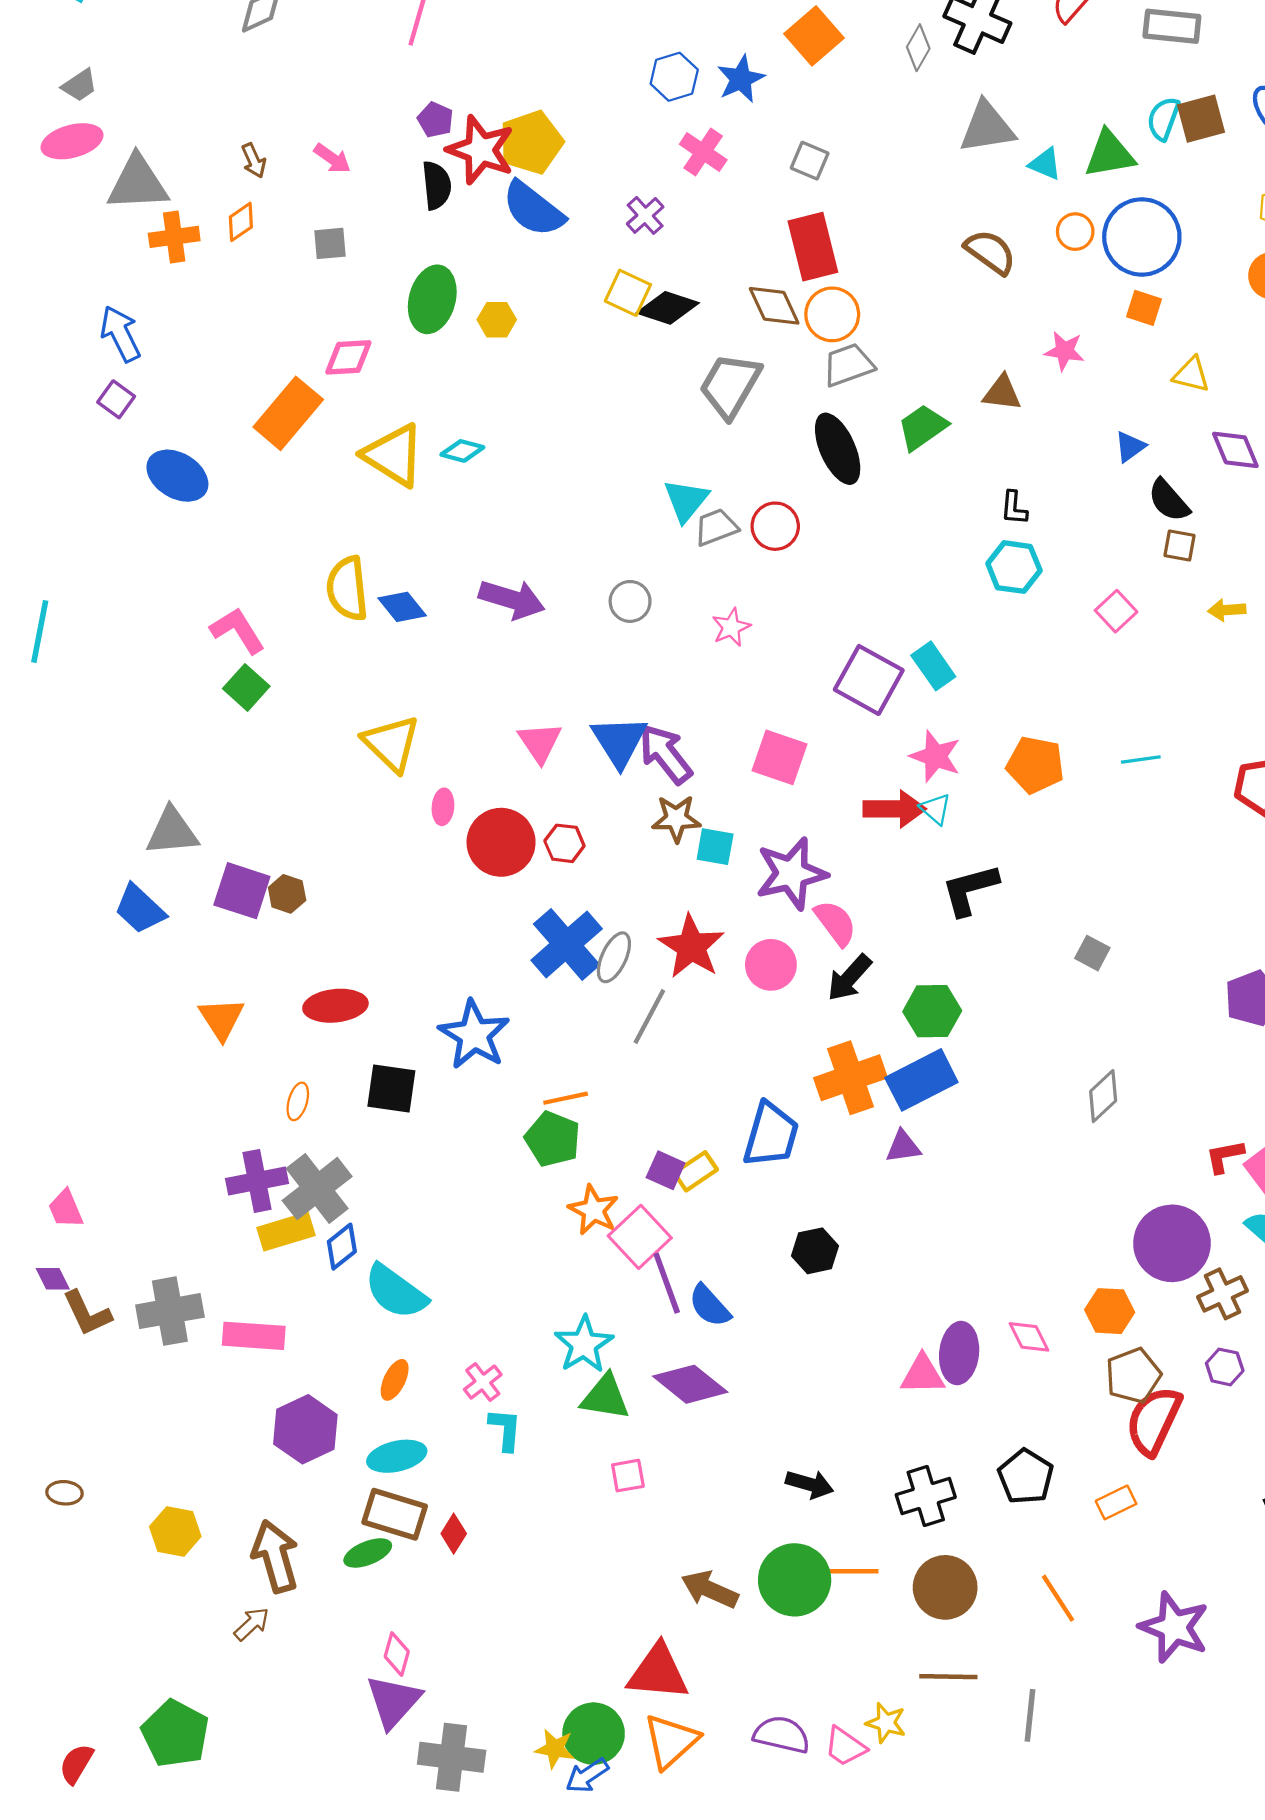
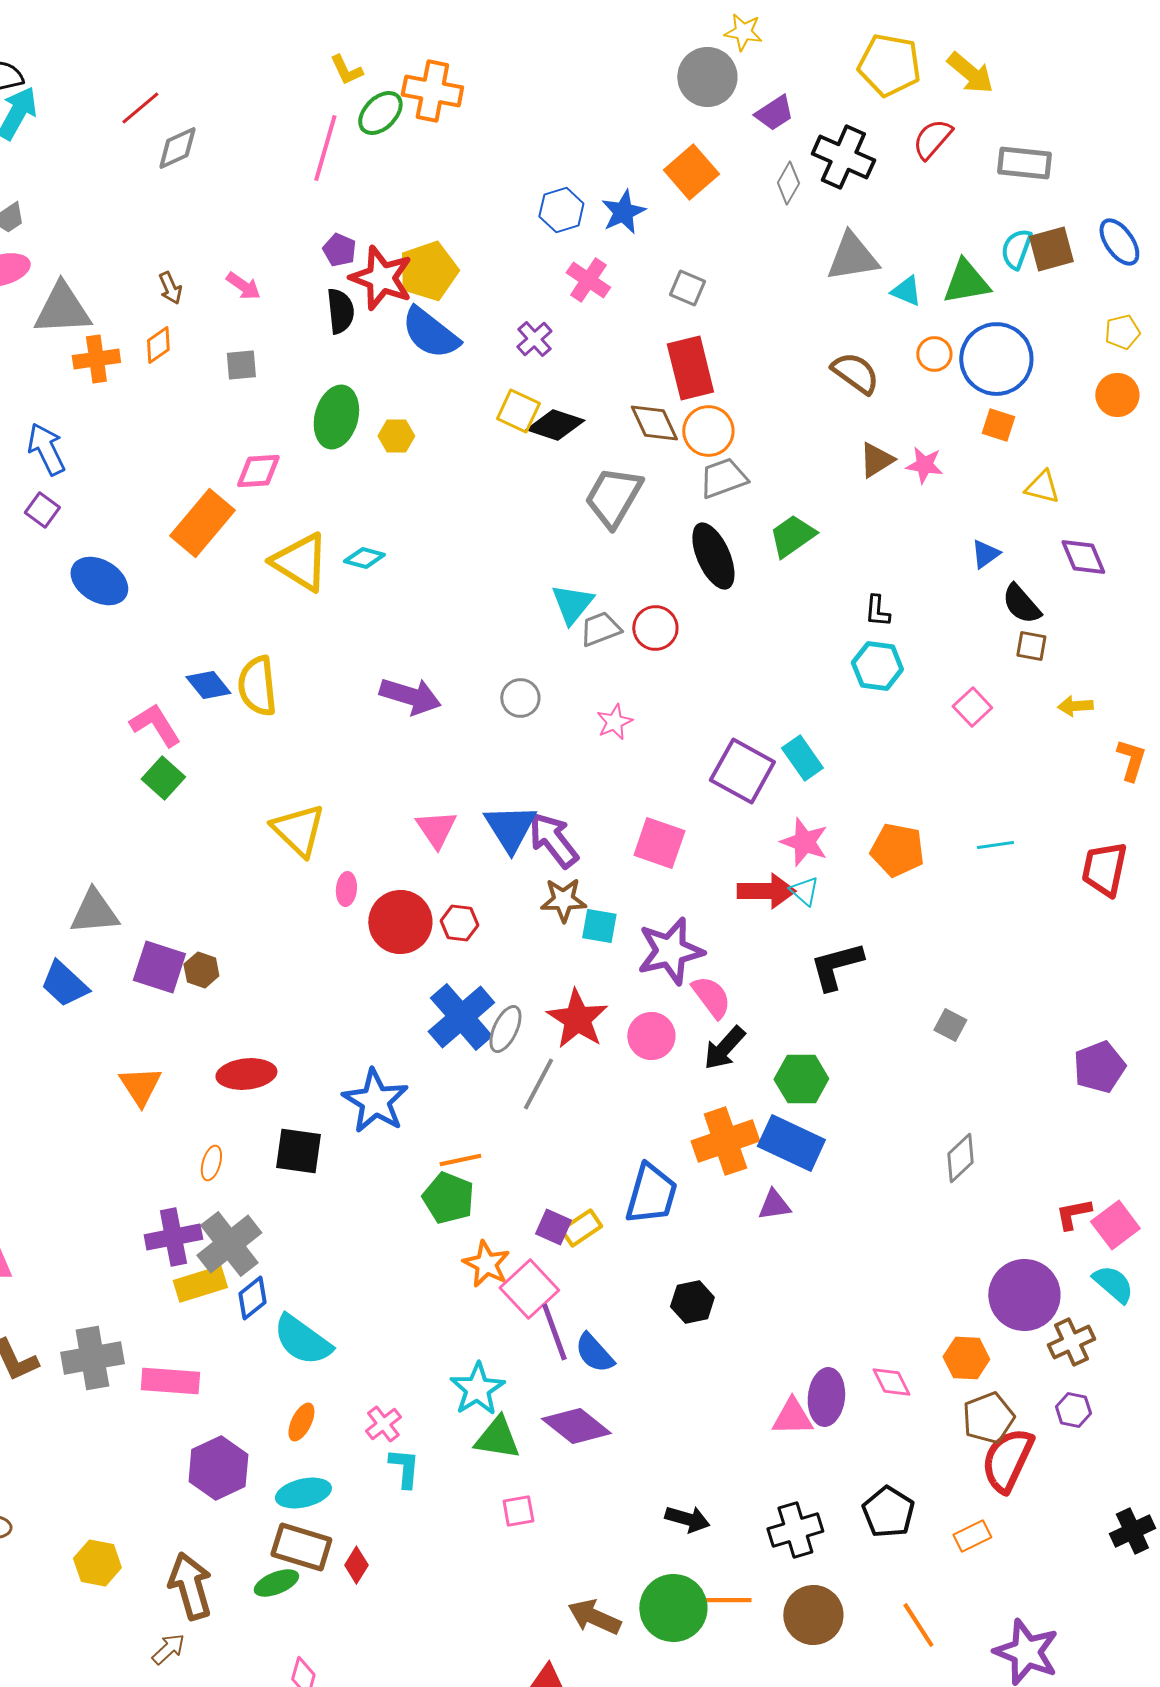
brown triangle: (1002, 393) -> (876, 460), moved, turned -39
blue diamond: (402, 607) -> (208, 685), moved
blue rectangle: (921, 1080) -> (791, 1143), turned 52

